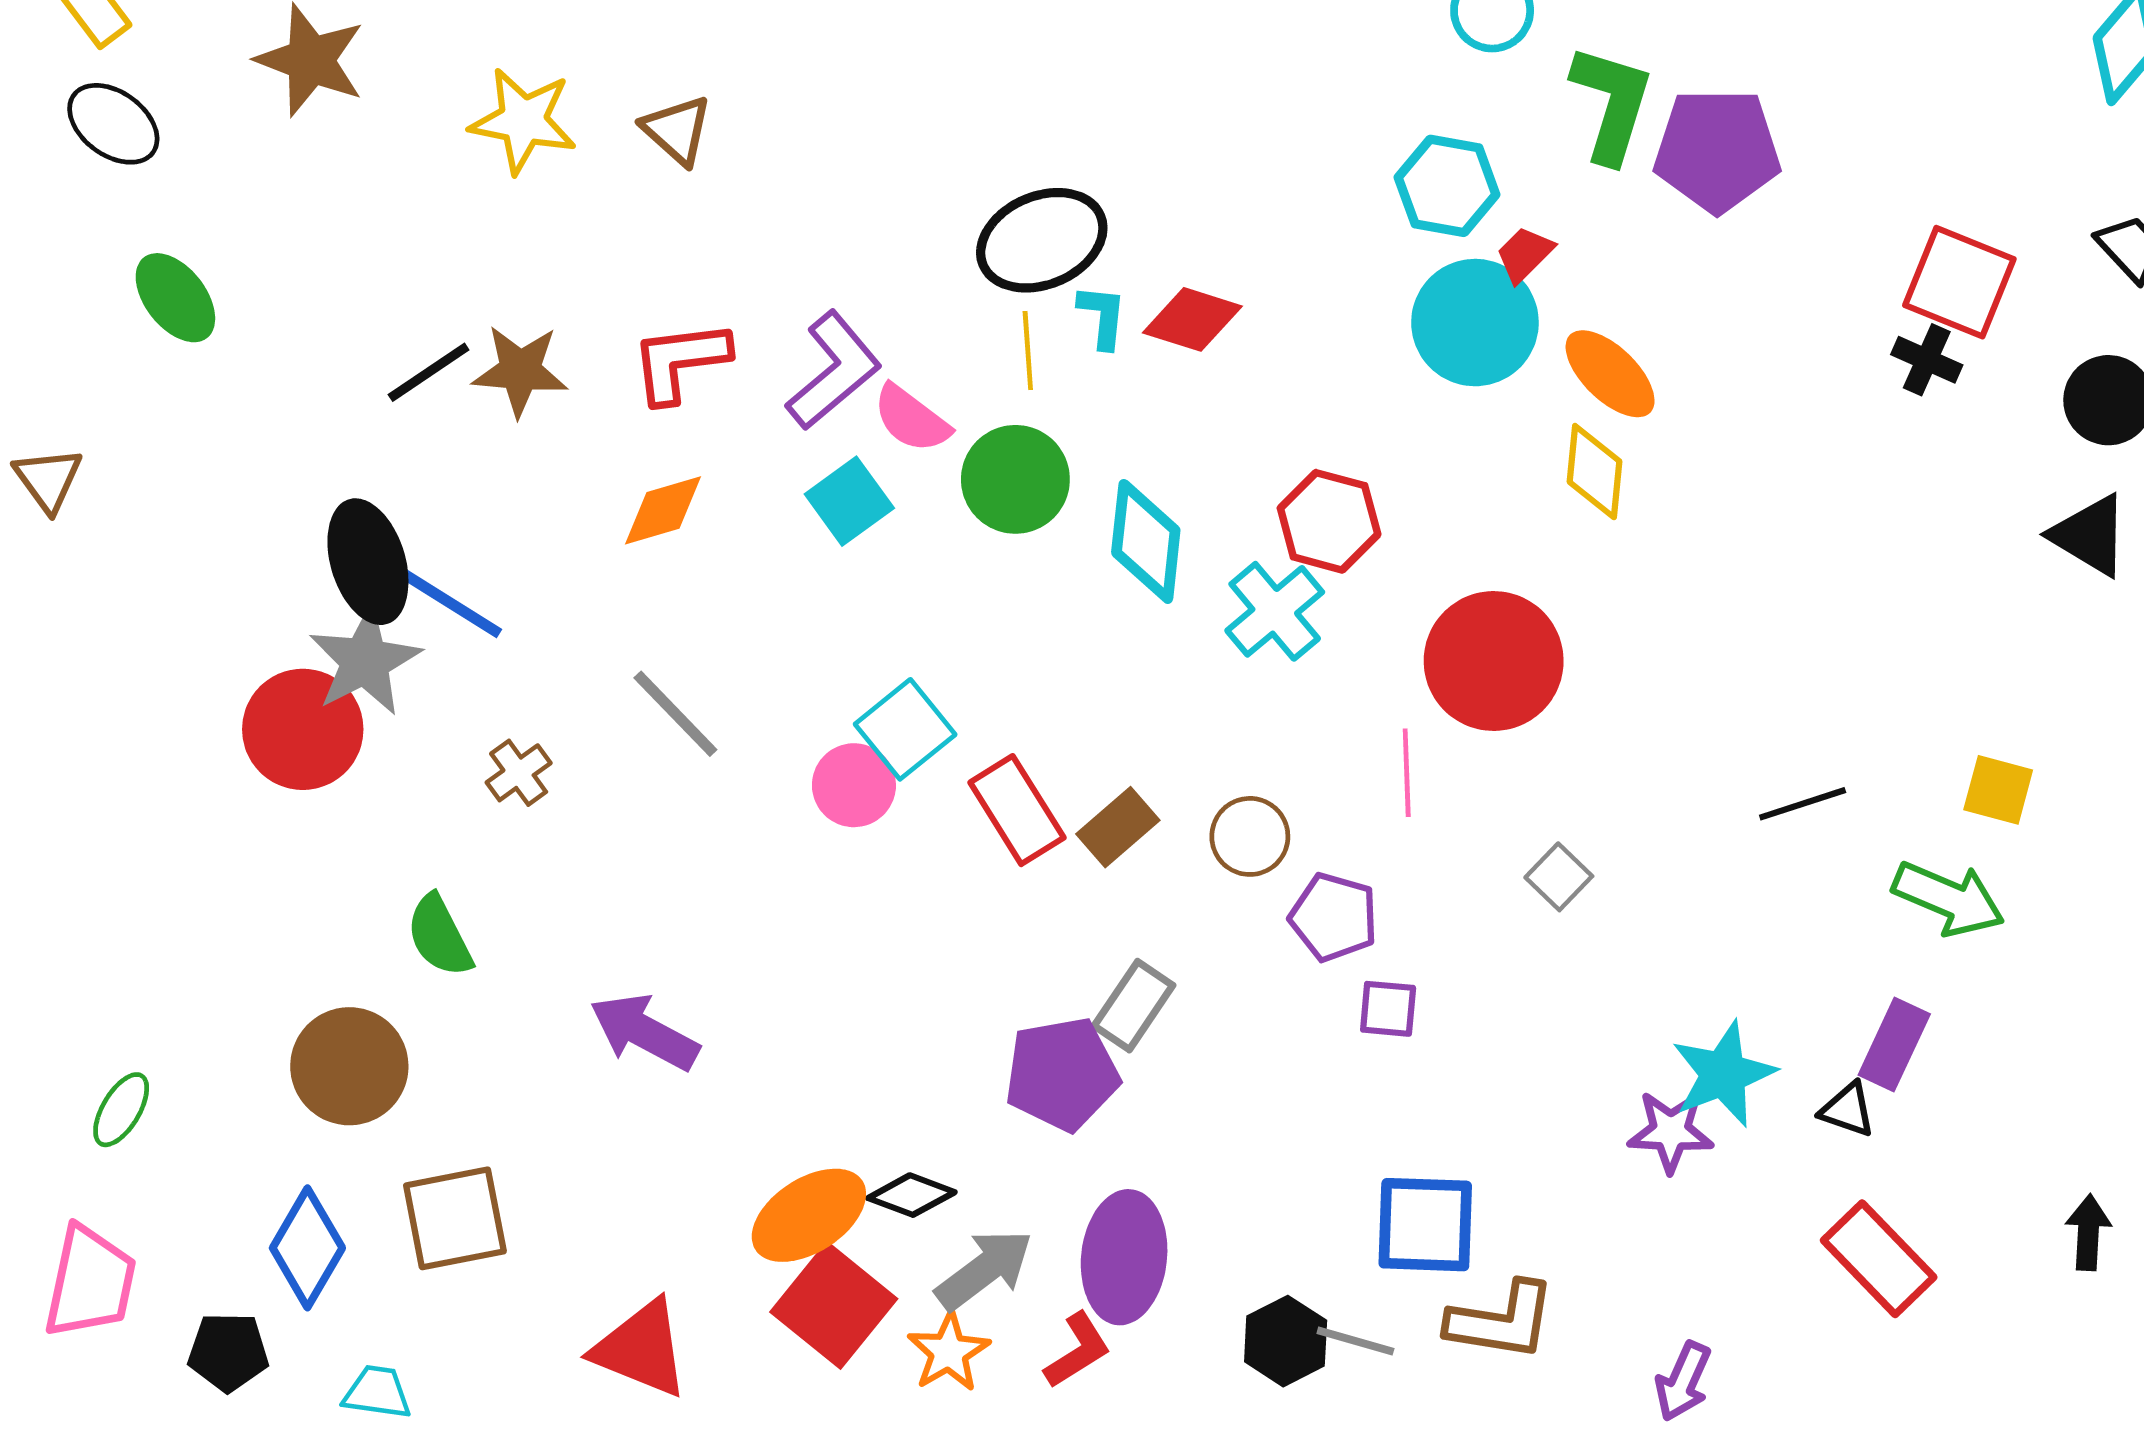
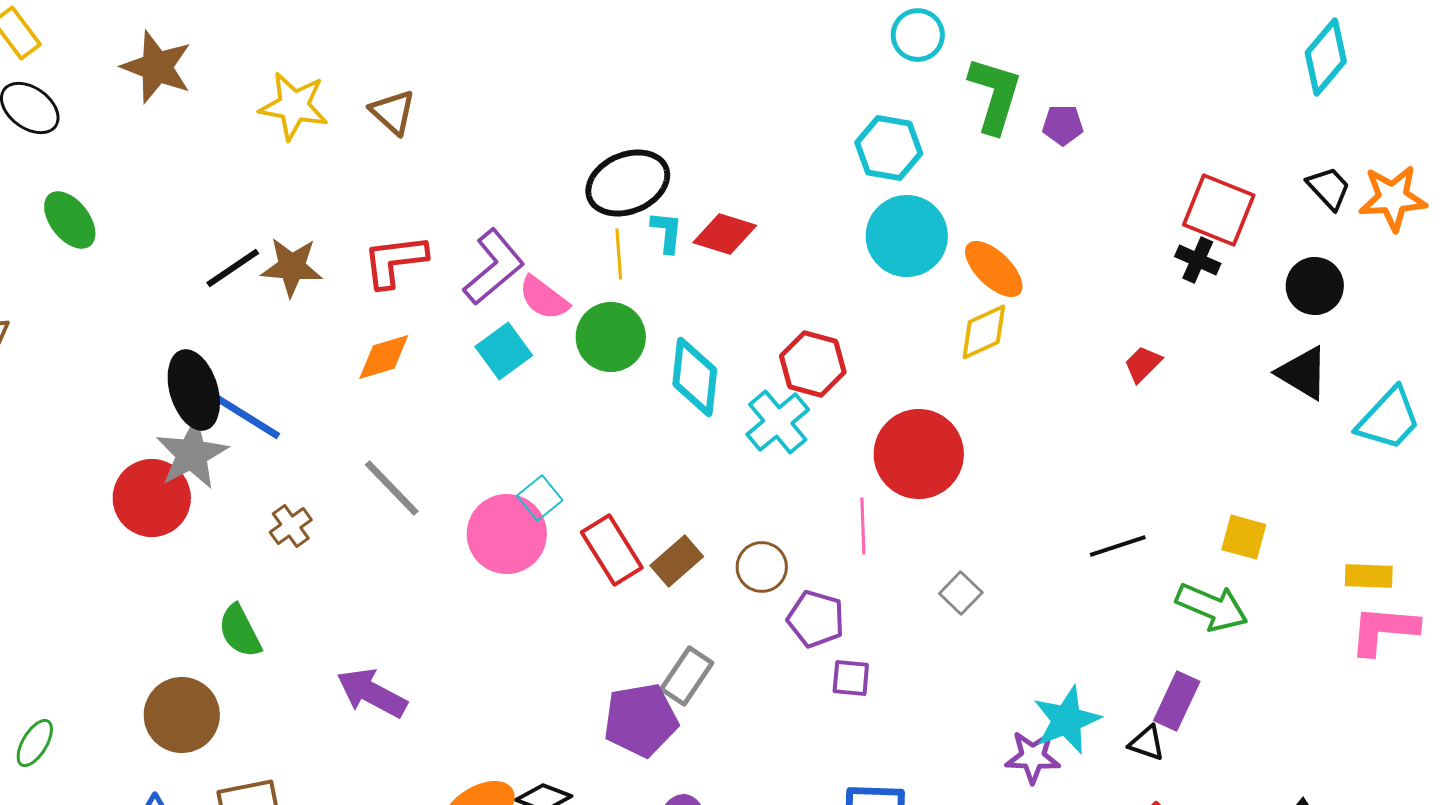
purple pentagon: (1717, 150) -> (1063, 125), size x0.5
red trapezoid: (1525, 254) -> (1143, 364), moved
yellow diamond: (1595, 472) -> (984, 332), turned 60
cyan square: (905, 729) -> (540, 498), size x0.7
pink circle: (854, 785) -> (507, 534), size x1.5

